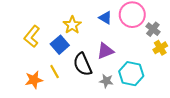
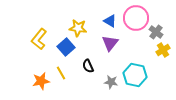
yellow star: (72, 25) -> (78, 28), turned -30
purple triangle: (105, 51) -> (110, 43), moved, turned -30
black semicircle: (83, 64) -> (88, 66), size x0.6

